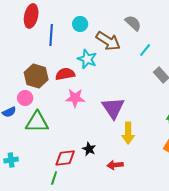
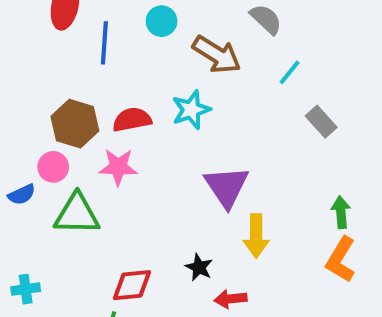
cyan star: (87, 59) -> (191, 110), moved, turned 30
pink star: (75, 98) -> (118, 167), moved
black star: (89, 149) -> (199, 267), moved

